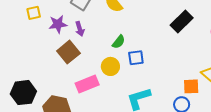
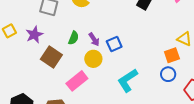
purple arrow: (80, 29) -> (94, 39), moved
green semicircle: (119, 42) -> (74, 38), moved

